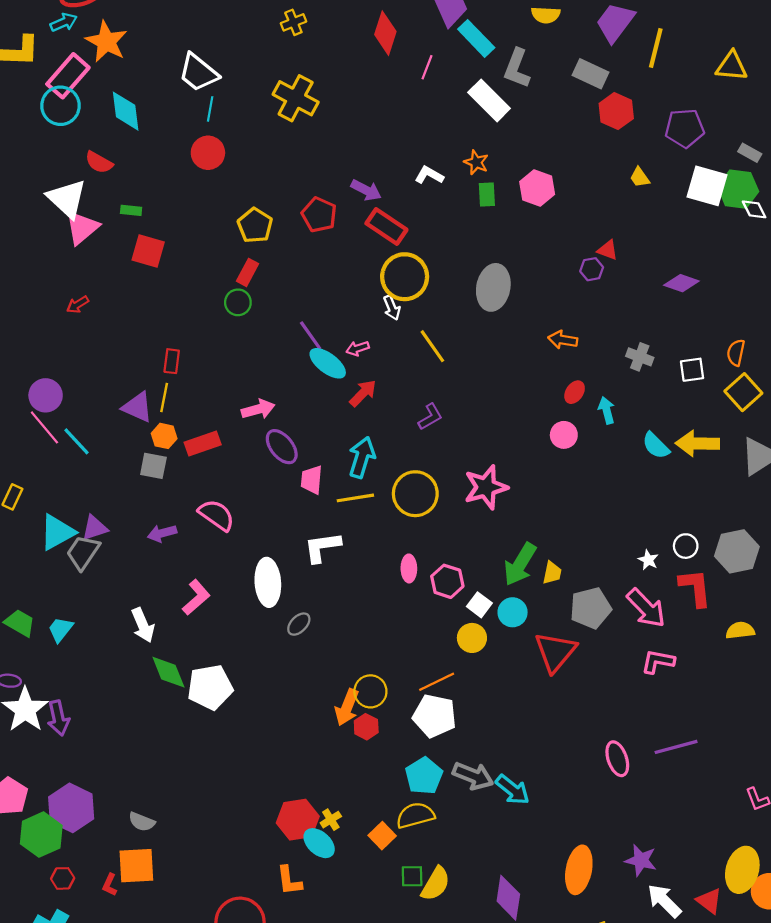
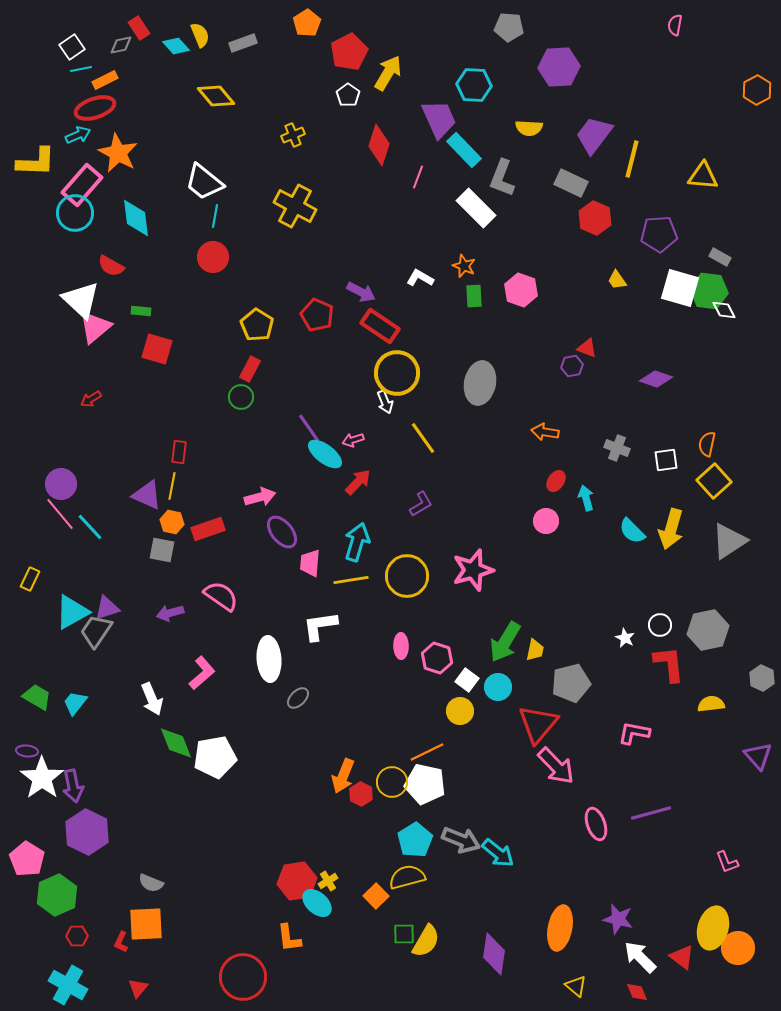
yellow arrow: (697, 443) -> (671, 529), turned -75
pink arrow: (646, 608) -> (556, 766), moved
yellow circle: (370, 691) -> (392, 782), moved
purple hexagon: (71, 808) -> (87, 832), moved

